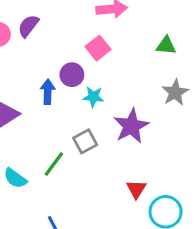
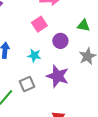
purple circle: (72, 75) -> (60, 41), moved
purple star: (131, 126) -> (58, 76), turned -30

